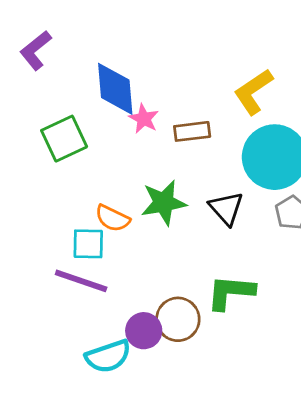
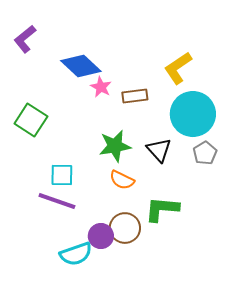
blue diamond: (115, 89) -> (81, 66), turned -42
green square: (64, 139) -> (31, 120), moved, turned -32
orange semicircle: (112, 218) -> (122, 180), moved

